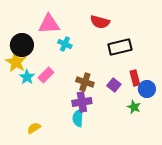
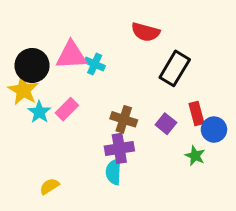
pink triangle: (49, 24) -> (71, 55), moved
black rectangle: (120, 47) -> (175, 68), turned -45

